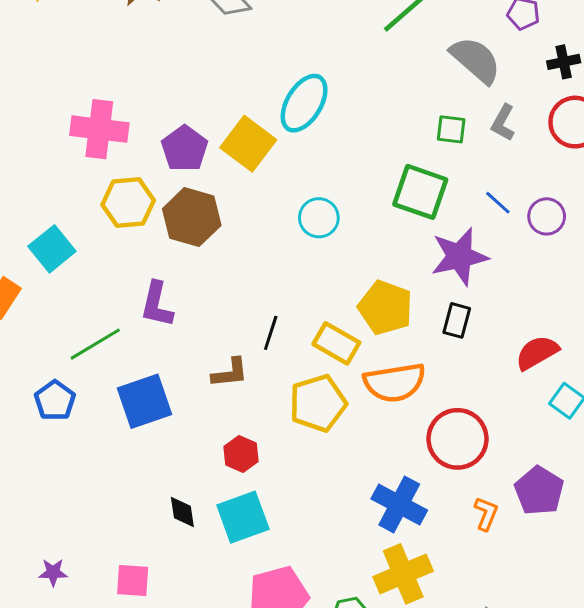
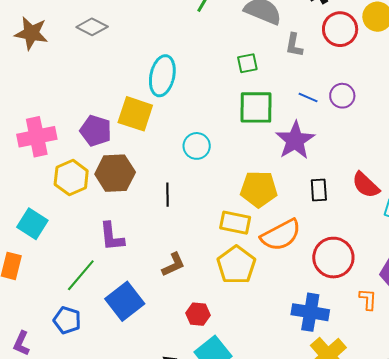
green square: (451, 129) -> (247, 63), moved
black rectangle: (457, 320) -> (319, 190), moved
black line: (271, 333) -> (167, 195), moved
red semicircle: (537, 353) -> (366, 185), turned -88

